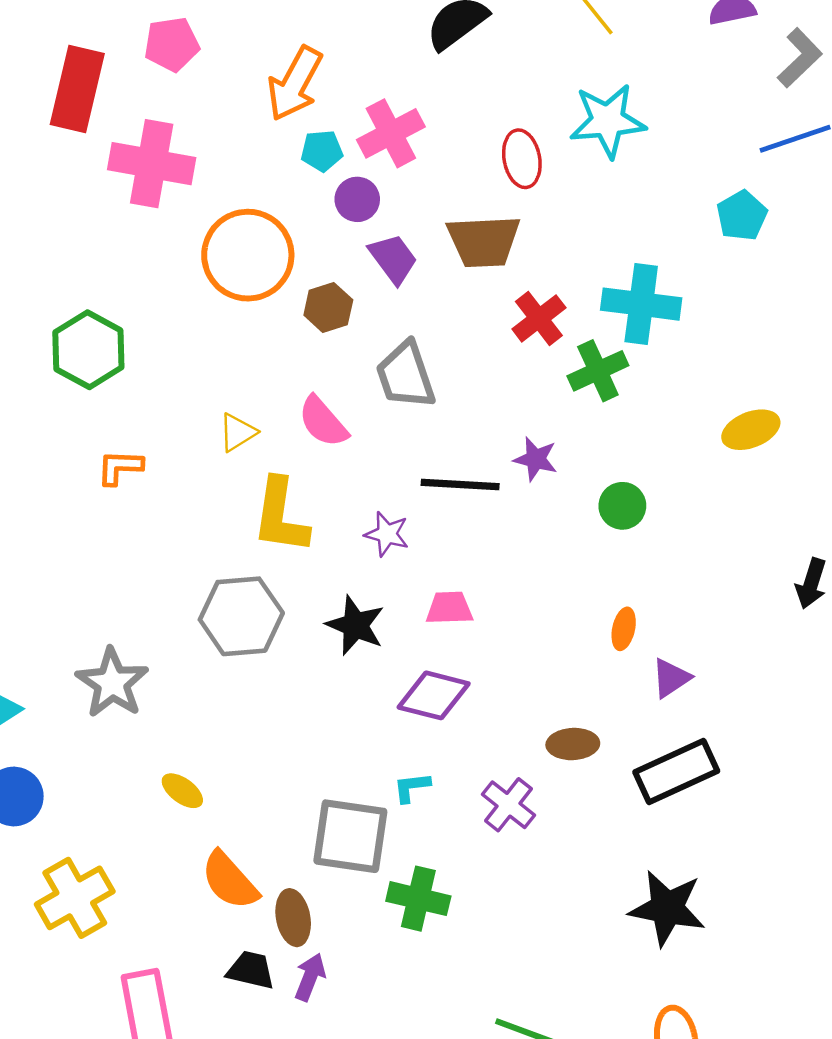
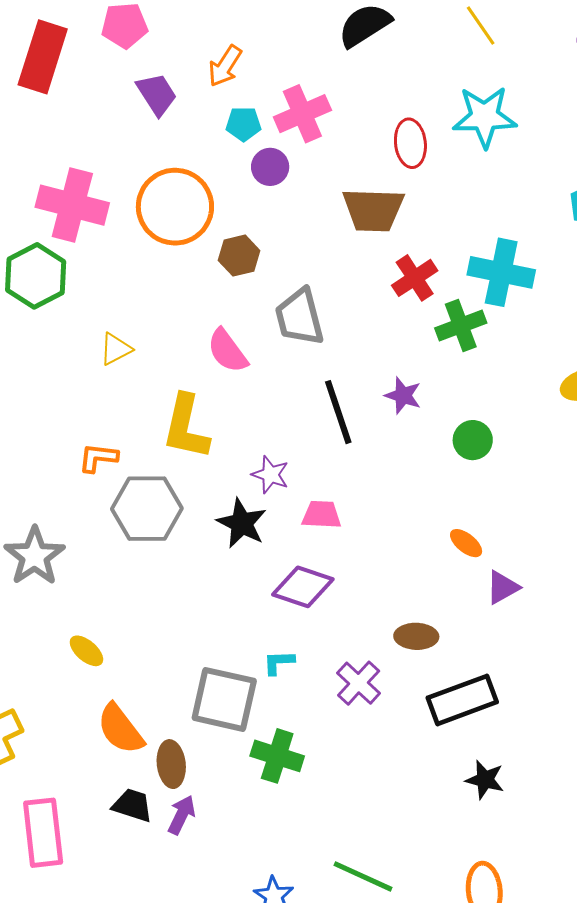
orange arrow: (295, 84) -> (225, 66), size x0.7
pink cross: (152, 164) -> (72, 205), moved
purple trapezoid: (393, 259) -> (157, 94), moved
yellow triangle: (238, 432) -> (116, 349), moved
orange L-shape: (120, 467) -> (98, 458), moved
black line: (460, 485) -> (338, 412), turned 64
purple star: (387, 534) -> (270, 475), moved
orange ellipse: (624, 629) -> (466, 543), turned -68
black rectangle: (676, 771) -> (462, 700), moved
black star: (667, 908) -> (485, 780), size x0.6

